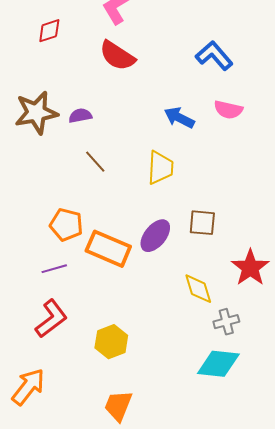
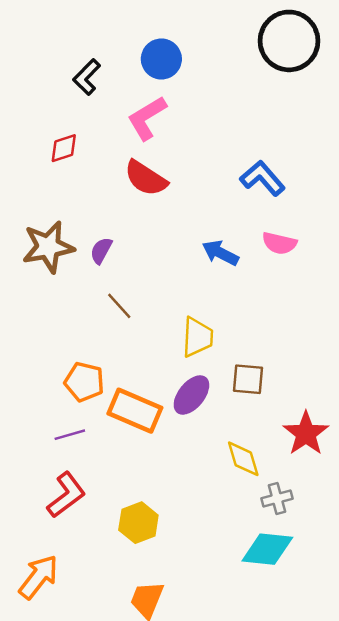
purple semicircle: (80, 116) -> (101, 250), turned -50
yellow trapezoid: (160, 168) -> (197, 337), moved

